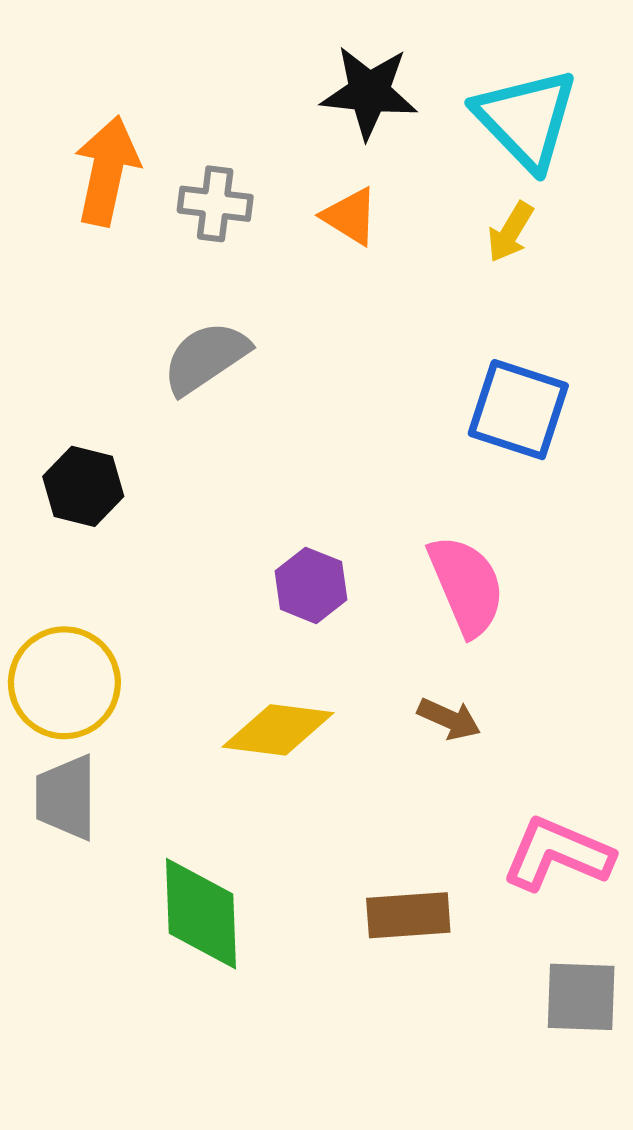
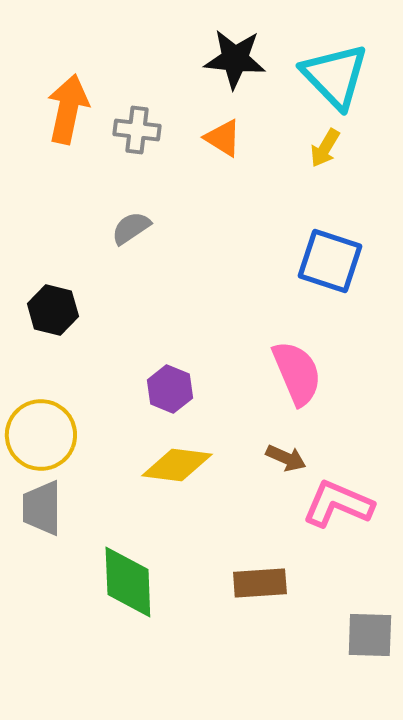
gray semicircle: (206, 358) -> (131, 228), size x0.7
purple hexagon: (311, 585) -> (170, 389), moved
pink L-shape: (558, 854) -> (338, 504), moved

